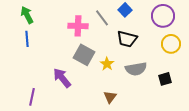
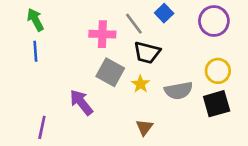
black trapezoid: (127, 39) -> (147, 53), moved
yellow circle: (171, 44) -> (218, 71), moved
black square: (165, 79) -> (217, 104), size x1.5

